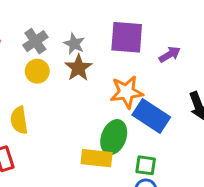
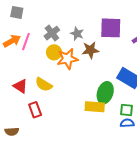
brown star: (78, 68) -> (90, 50), moved, turned 30
orange star: (127, 92) -> (67, 59), moved
yellow semicircle: (19, 120) -> (44, 84), turned -48

